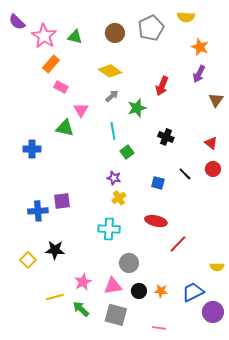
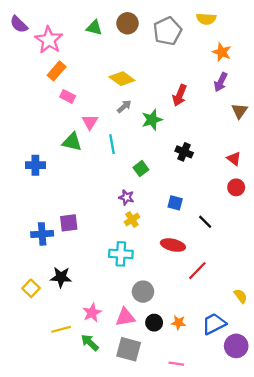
brown circle: (115, 33) -> (127, 23), moved
green triangle: (75, 37) -> (94, 28), moved
cyan line: (113, 131) -> (112, 144), moved
black line: (185, 174) -> (205, 222), moved
yellow semicircle: (217, 267) -> (241, 296), turned -128

